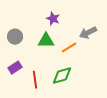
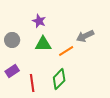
purple star: (53, 19) -> (39, 21), moved
green diamond: (62, 76) -> (59, 79), turned -30

